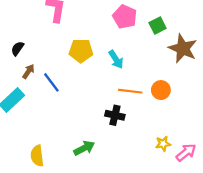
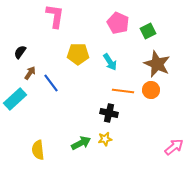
brown star: (183, 48) -> (157, 64), moved
yellow star: (163, 144) -> (105, 139), moved

